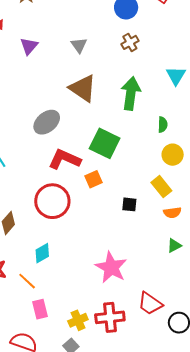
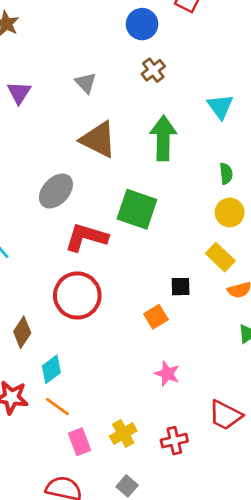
green semicircle: (163, 125) -> (226, 174), moved
orange square: (93, 179) -> (156, 317), moved
cyan diamond: (42, 253) -> (51, 369), moved
pink star: (111, 267) -> (167, 374), size x0.6
red cross: (110, 317) -> (174, 441), size x0.7
yellow cross: (78, 320) -> (123, 433), moved

